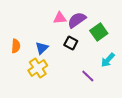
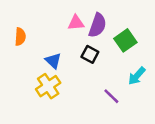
purple semicircle: (77, 20) -> (98, 25), turned 144
orange semicircle: (16, 46) -> (20, 37), moved
blue triangle: (42, 48) -> (53, 61), turned -32

